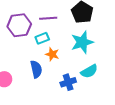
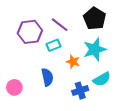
purple line: (48, 18) -> (60, 25), turned 42
orange star: (52, 54) -> (73, 62), moved

